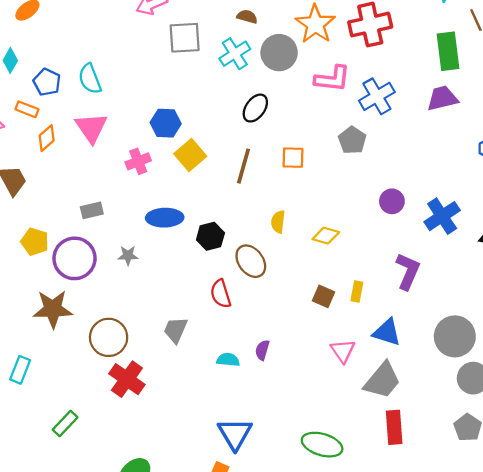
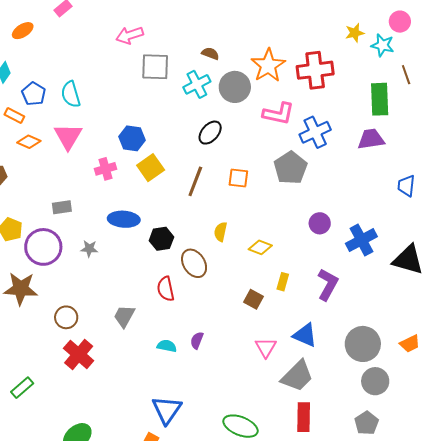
orange diamond: (47, 138) -> (29, 142), turned 60
gray pentagon: (352, 140) -> (291, 168), size x1.4
yellow rectangle: (357, 291) -> (283, 282), moved
brown circle: (109, 337) -> (66, 317), size x0.7

